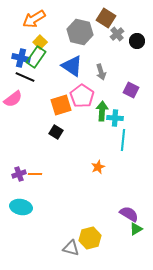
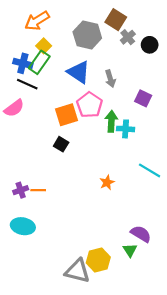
cyan line: (123, 140) -> (150, 170), moved, turned -65
green triangle: (136, 229) -> (130, 250), moved, turned -32
gray triangle: (71, 248) -> (77, 271), size x1.4

